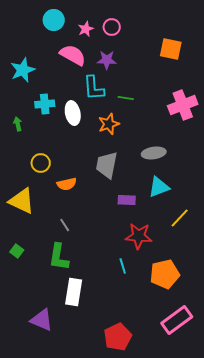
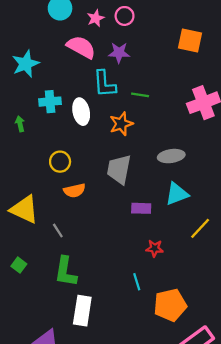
yellow circle: (41, 163) -> (60, 162), moved
gray line: (65, 225) -> (58, 231), moved
red star: (139, 236) -> (155, 248), size x0.6
orange pentagon: (165, 274) -> (170, 305), moved

